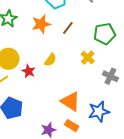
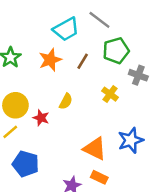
green pentagon: (105, 34) -> (116, 51), moved
gray cross: (110, 76) -> (138, 75), moved
blue star: (99, 111) -> (131, 140), moved

